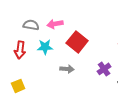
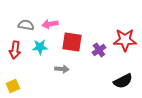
red square: (77, 42) -> (72, 42), turned -30
purple cross: (104, 69) -> (99, 50), moved

